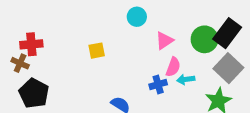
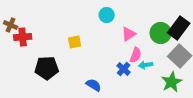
brown cross: (20, 63) -> (11, 25), moved
blue cross: (158, 84) -> (124, 69), turned -32
black pentagon: (34, 93) -> (47, 68), moved, turned -30

